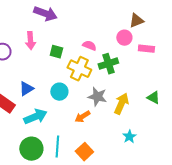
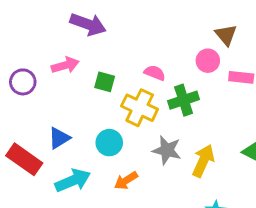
brown triangle: (136, 21) -> (226, 35), turned -49
pink arrow: (30, 41) -> (65, 65), turned -102
orange arrow: (82, 117) -> (126, 181), moved

